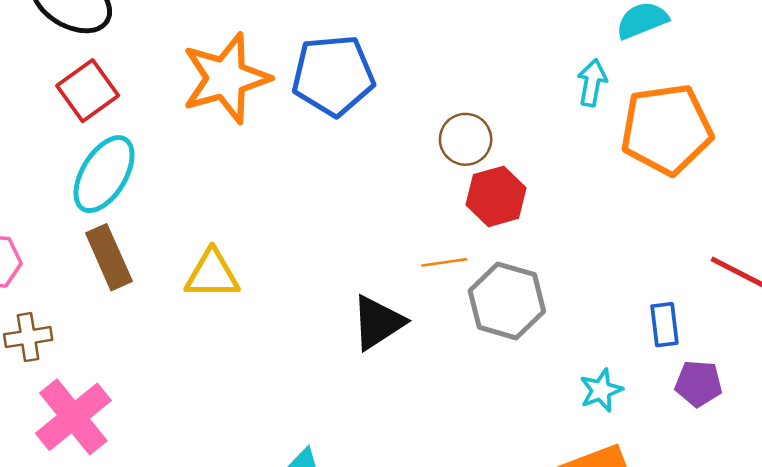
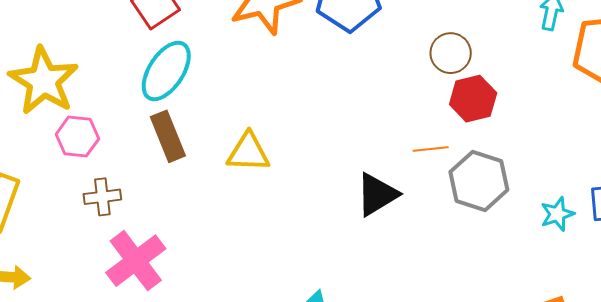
cyan star: (601, 390) -> (557, 214), moved

